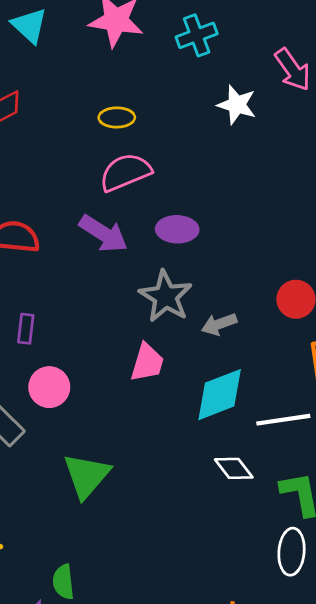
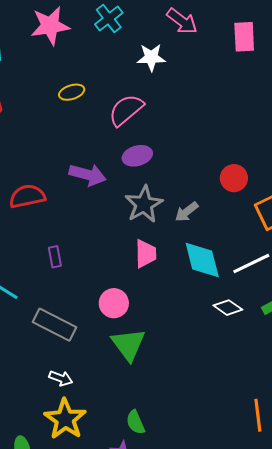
pink semicircle: (125, 172) -> (126, 110), moved
gray star: (166, 296) -> (144, 204), turned 30
pink circle: (49, 387) -> (114, 303), moved
cyan diamond: (220, 395) -> (202, 260), turned -66

